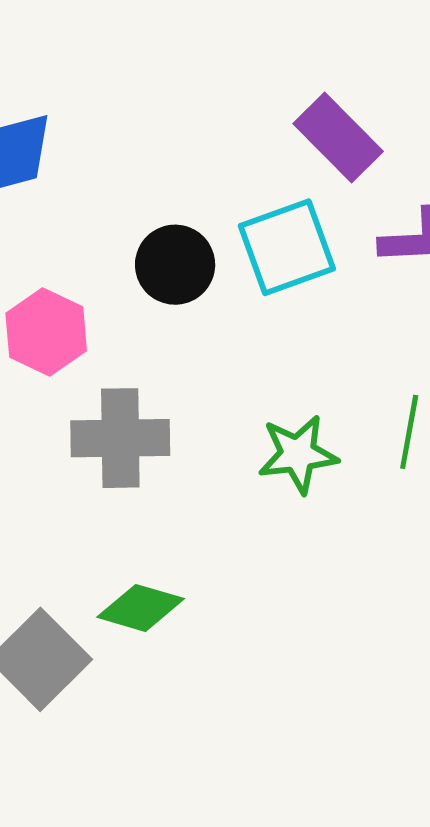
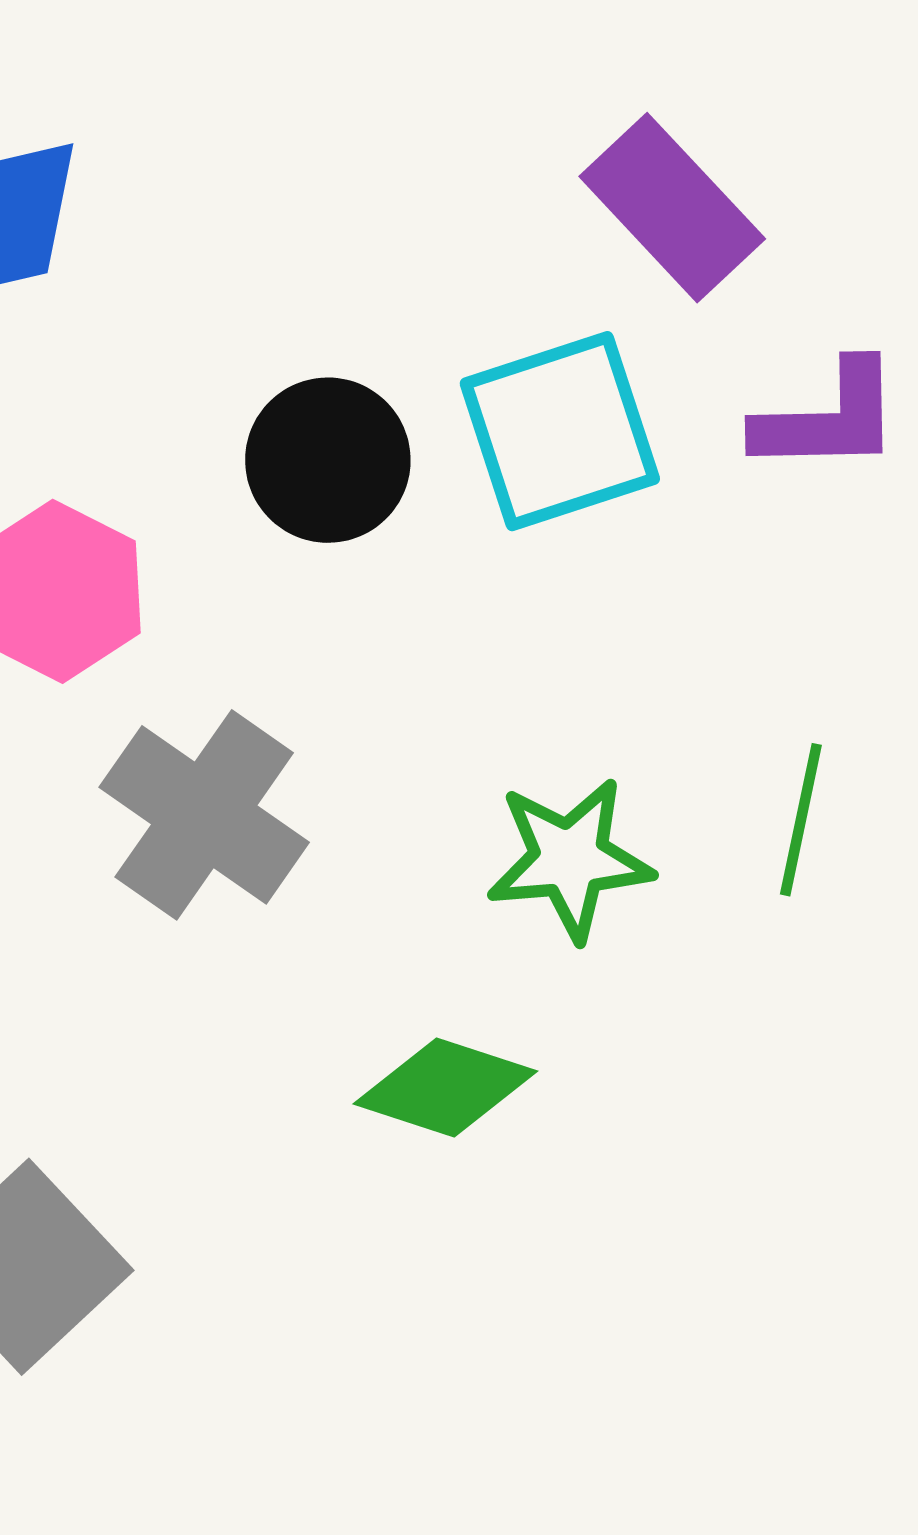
gray cross: (120, 438) -> (204, 815), turned 34
green diamond: (141, 608) -> (445, 1088), moved

